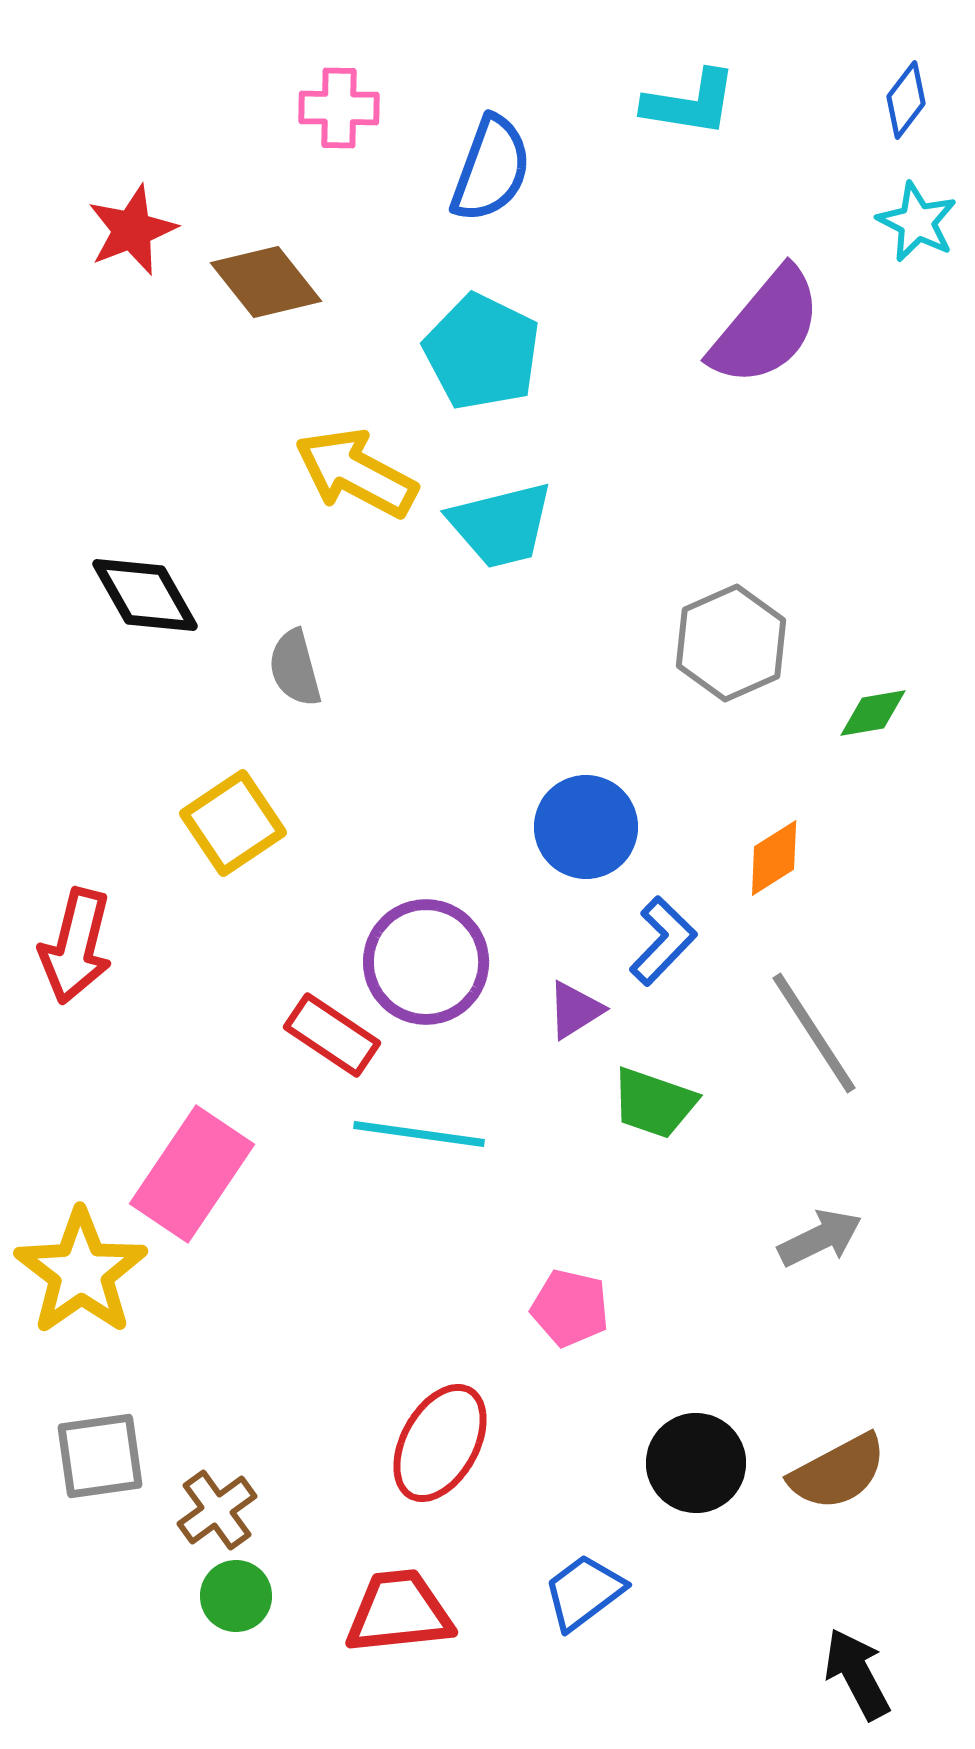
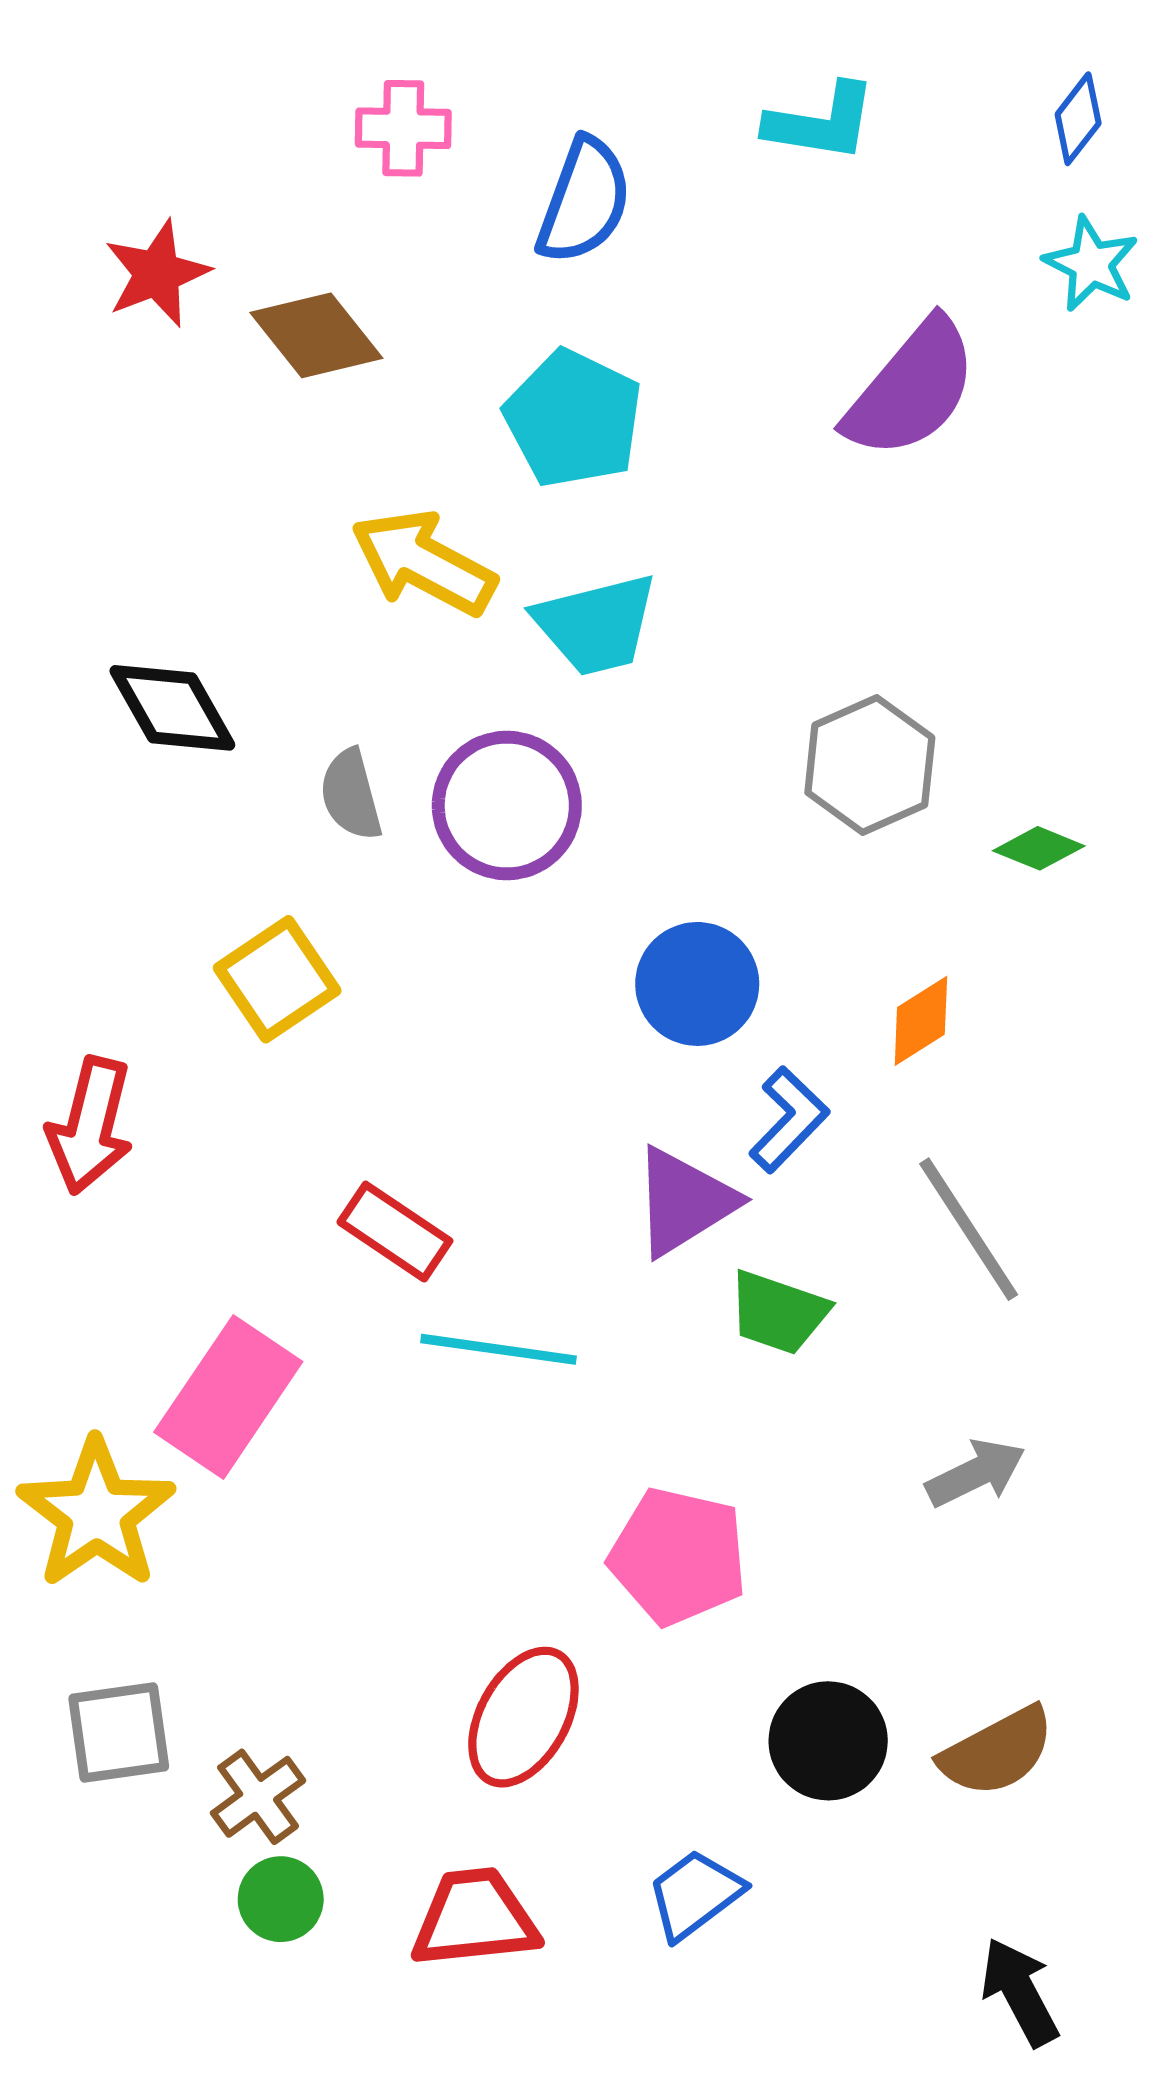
green diamond: (873, 713) -> (1039, 848), turned 32
purple circle: (426, 962) -> (507, 805), moved
purple triangle: (575, 1010) -> (684, 1202), size x1.6
pink pentagon: (570, 1308) -> (678, 1556), size x1.5

